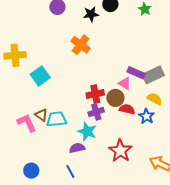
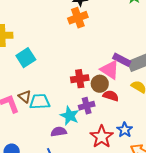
orange cross: (81, 45) -> (78, 18), moved, turned 30
pink triangle: (125, 83) -> (110, 70), size x1.5
purple cross: (96, 112) -> (87, 106), moved
blue star: (146, 116) -> (125, 130), moved

